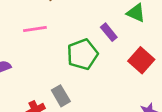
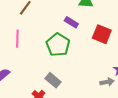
pink line: (35, 29) -> (17, 39), turned -60

